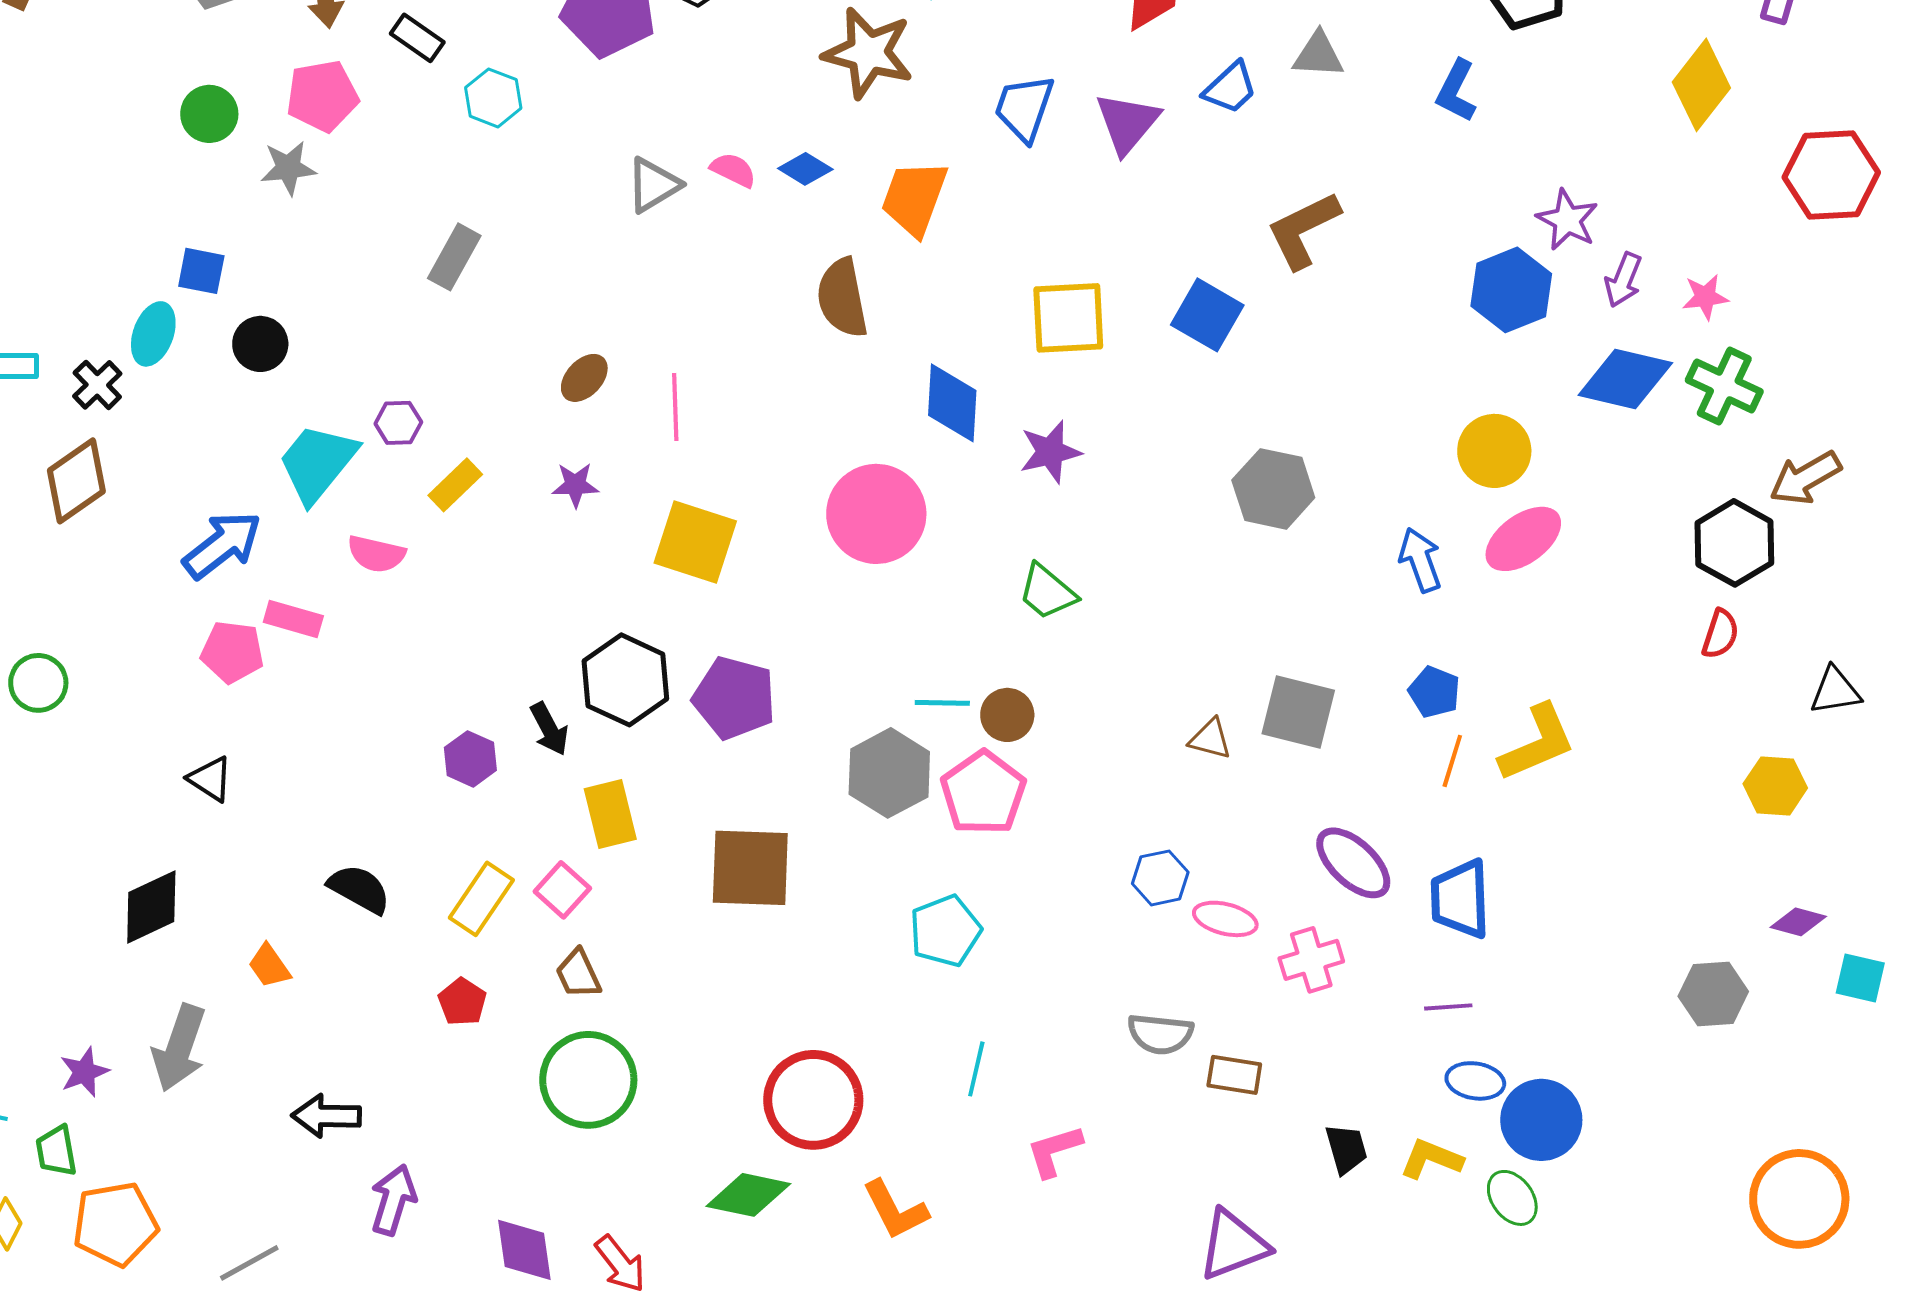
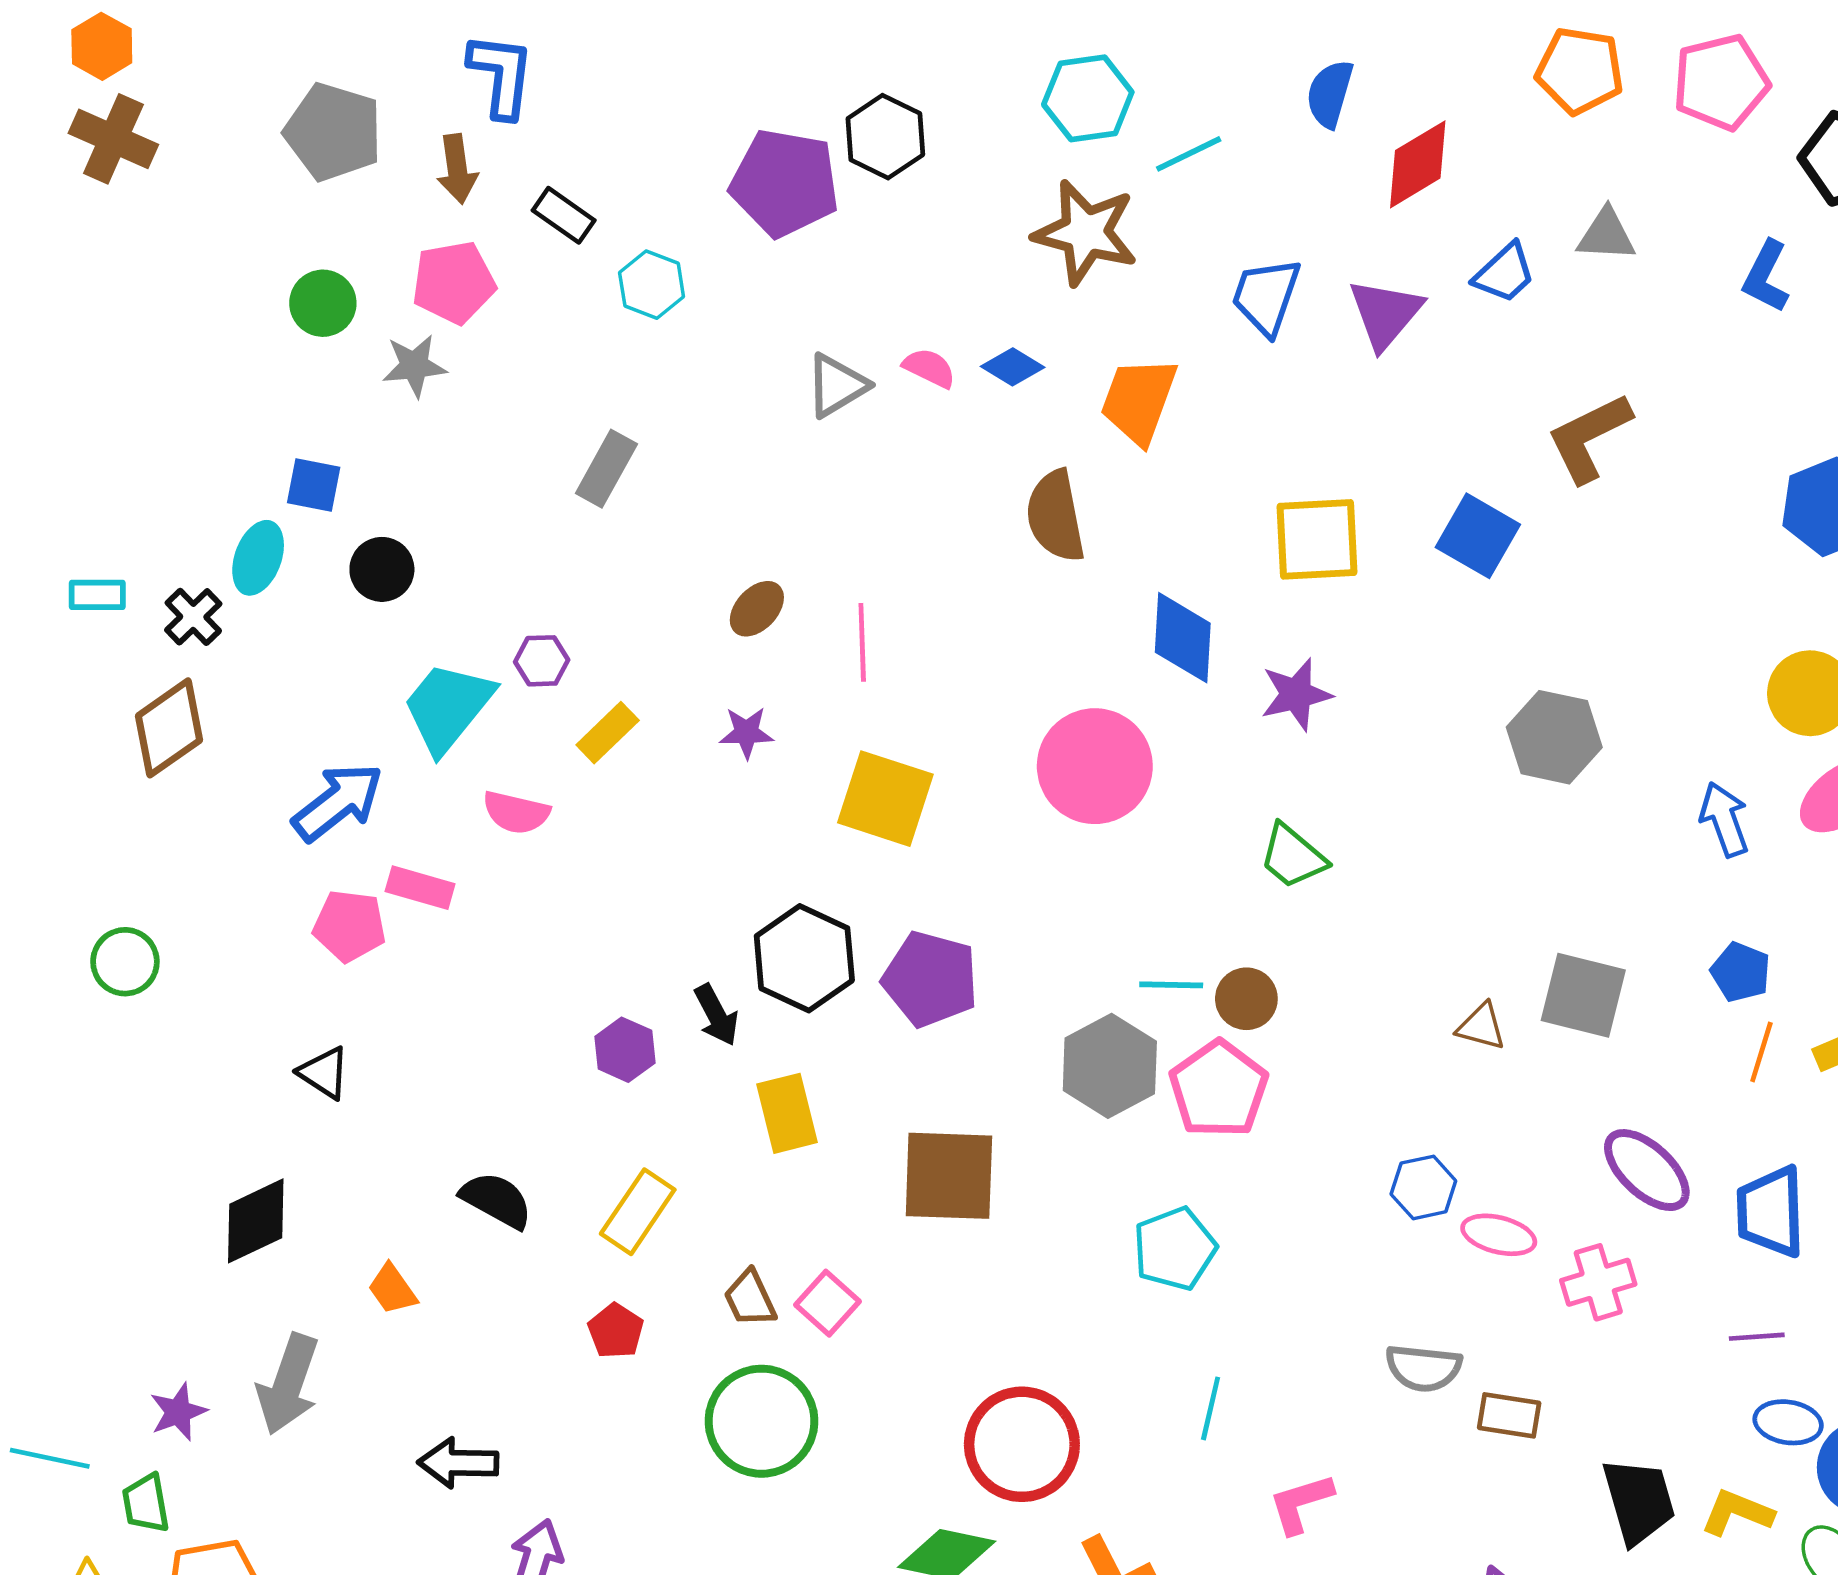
pink square: (562, 890) -> (827, 1303), moved
black trapezoid: (1346, 1149) -> (1639, 1501), size x1.5

